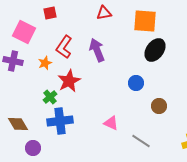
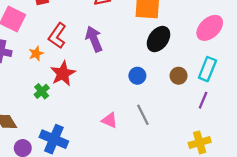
brown circle: (159, 106) -> (179, 76), moved
blue cross: (60, 121) -> (54, 139), moved, turned 30
gray line: (141, 141) -> (143, 115), moved, turned 30

